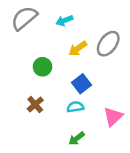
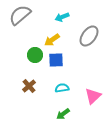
cyan arrow: (64, 21) -> (62, 17), moved
yellow arrow: (78, 49) -> (52, 40), moved
blue square: (81, 84) -> (56, 60), moved, turned 35

